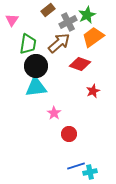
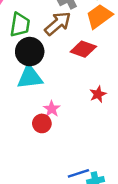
red star: (93, 91) -> (98, 94), moved
red circle: (69, 134) -> (42, 123), moved

